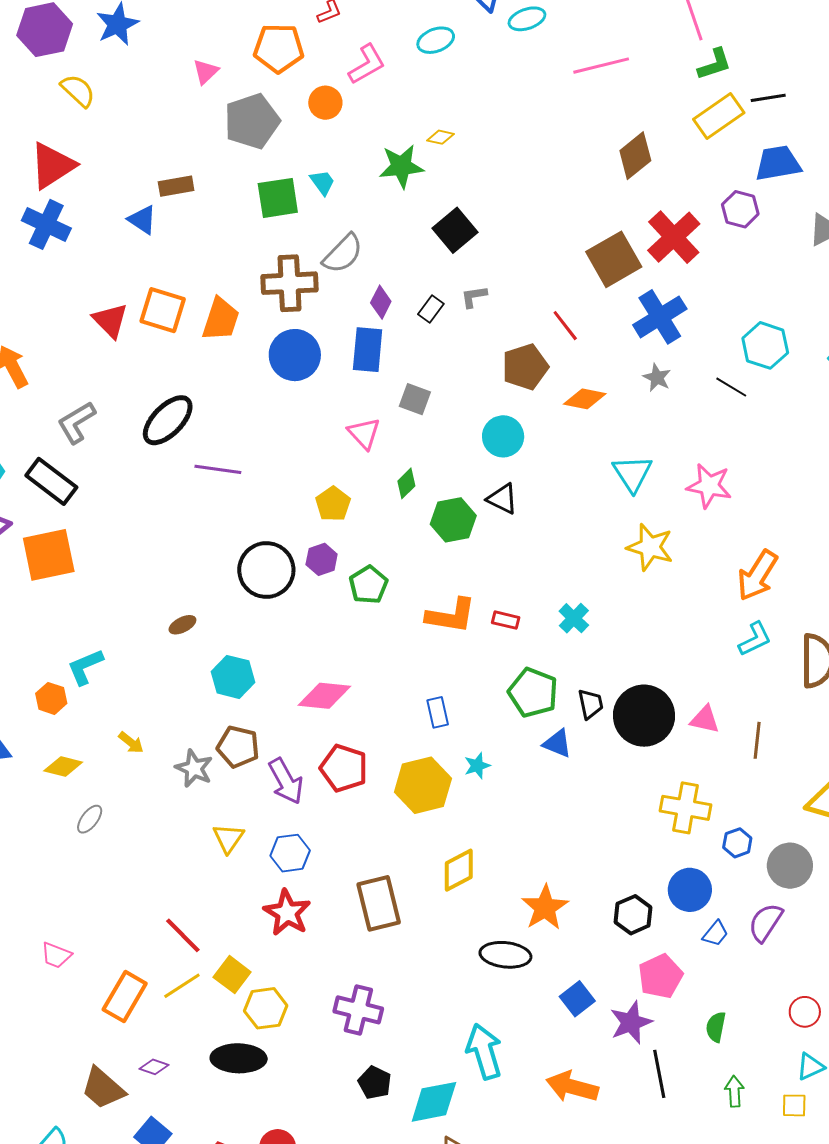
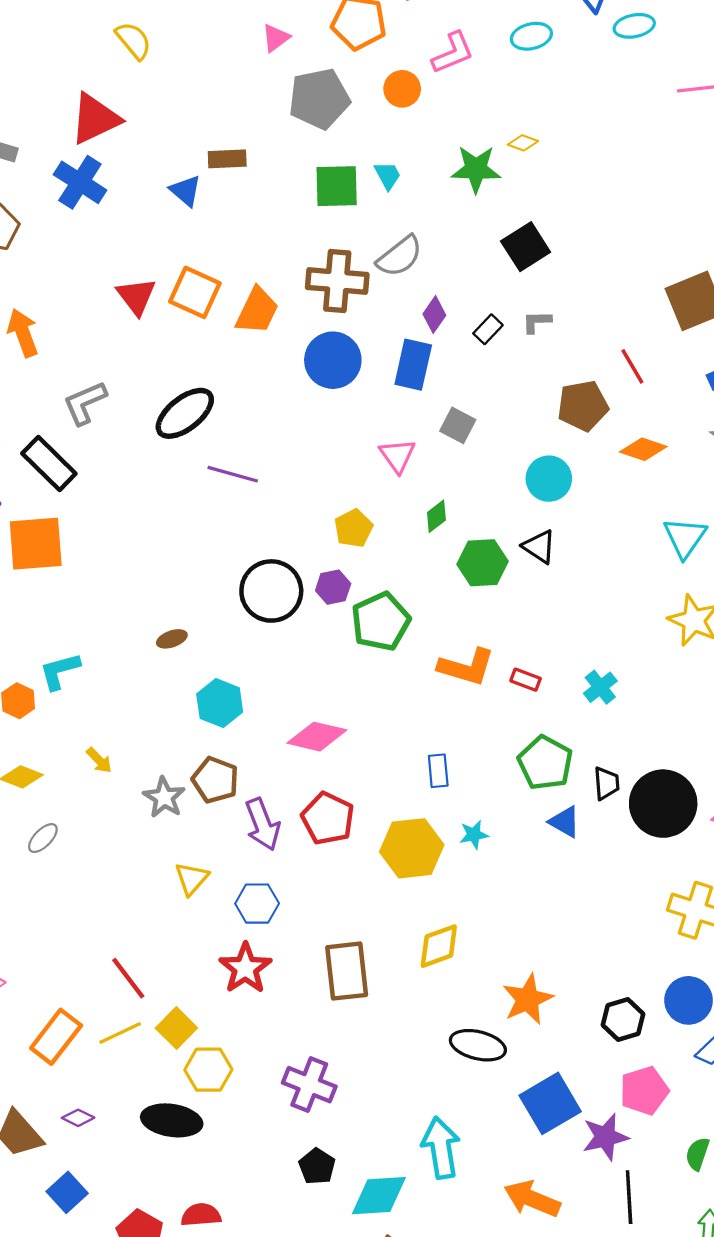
green pentagon: (368, 585) -> (381, 622), size x1.4
blue square: (577, 999) -> (550, 1103), size x1.6

